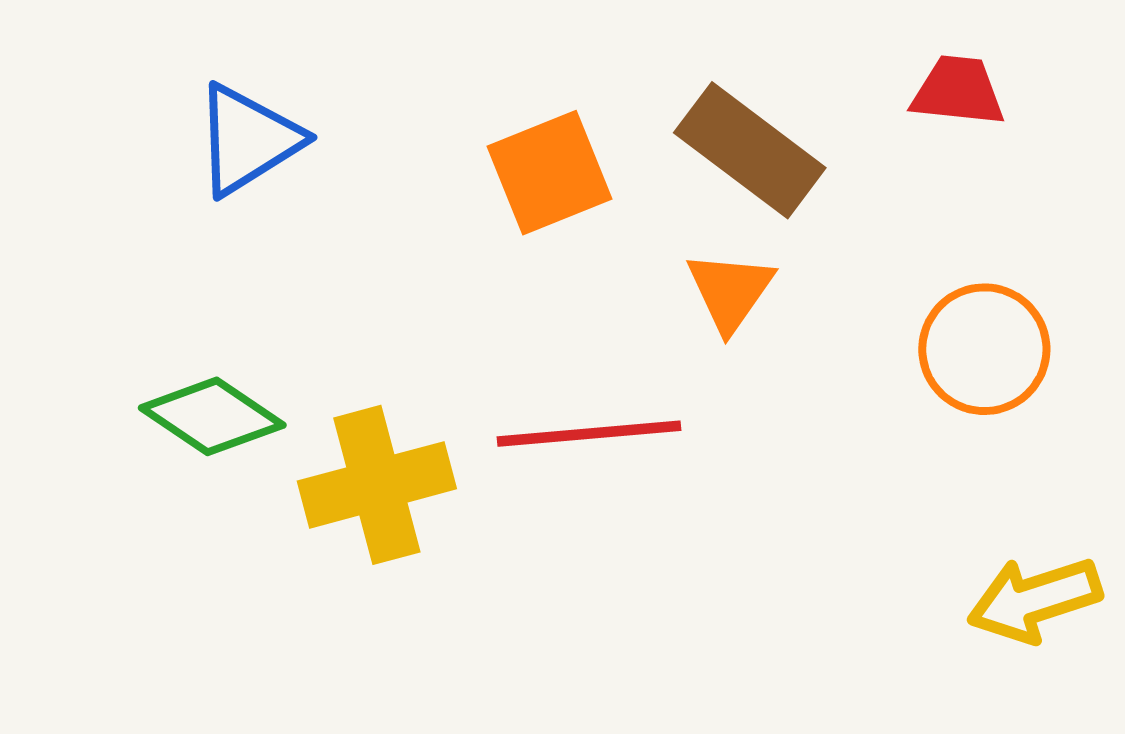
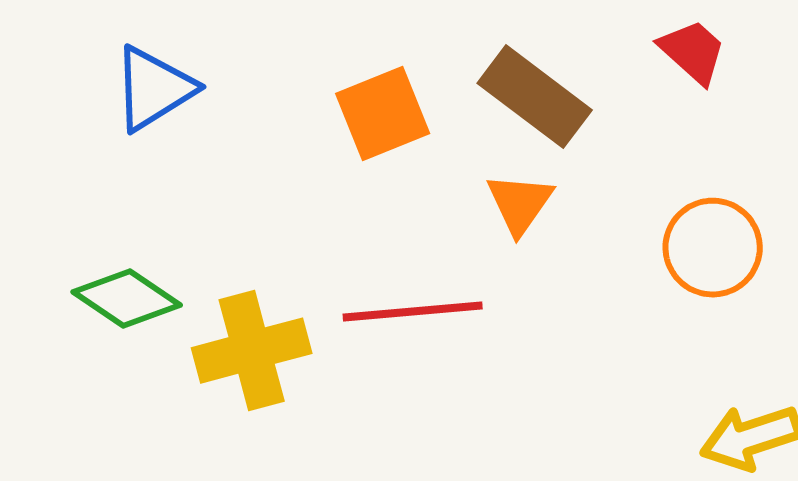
red trapezoid: (958, 91) -> (693, 52), turned 36

